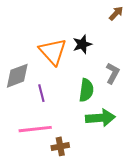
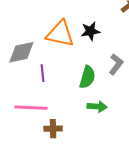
orange triangle: (53, 52) -> (60, 34), turned -44
green arrow: (100, 118) -> (97, 107), size x0.7

